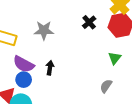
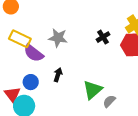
green triangle: (115, 58) -> (93, 90), moved, size x1.5
purple semicircle: (24, 64) -> (34, 53), moved

